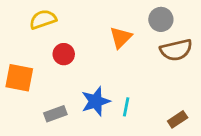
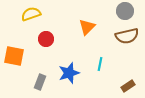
gray circle: (161, 19) -> (125, 11), moved
cyan line: (126, 107) -> (100, 64), moved
gray rectangle: (55, 114) -> (40, 82), turned -49

